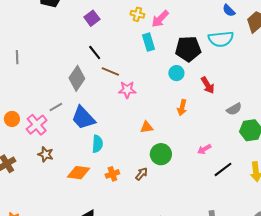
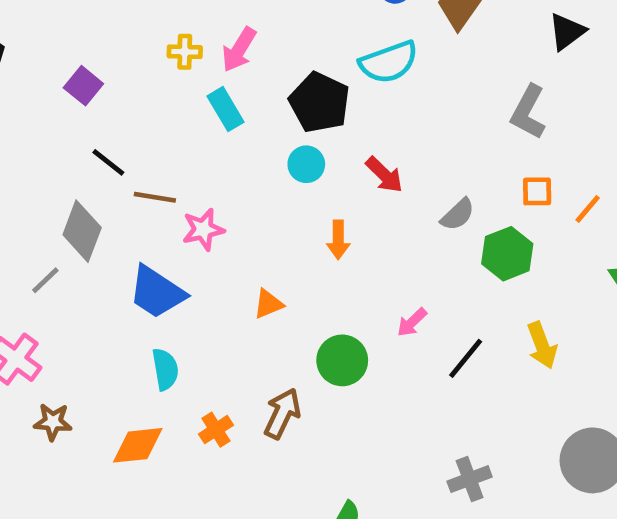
black pentagon: (188, 49) -> (320, 102), turned -30
gray line: (56, 107) -> (45, 280), moved
blue trapezoid: (83, 118) -> (157, 292), moved
green circle: (161, 154) -> (342, 360), moved
brown arrow: (142, 174) -> (282, 414), size x1.5

